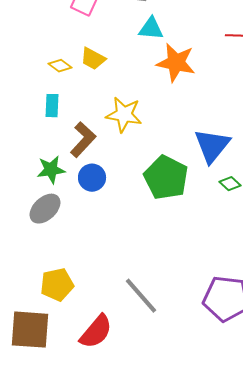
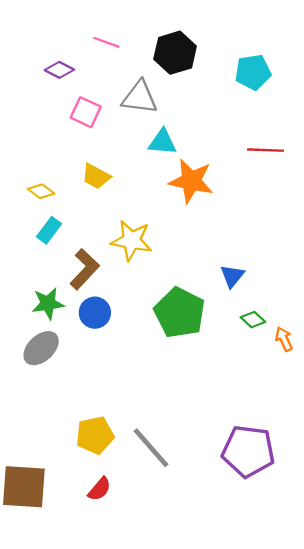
yellow diamond: (60, 66) -> (41, 191), moved
cyan rectangle: (52, 106) -> (49, 230), turned 35
blue triangle: (212, 146) -> (232, 276), size x0.6
yellow pentagon: (57, 285) -> (95, 435), moved
red semicircle: (96, 332) -> (99, 489), size x0.6

